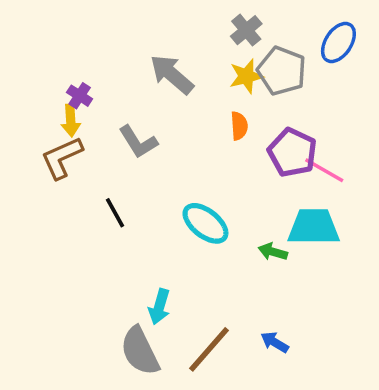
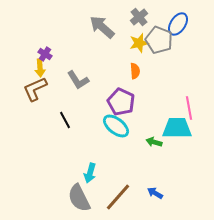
blue ellipse: (338, 43) -> (178, 24), moved
gray arrow: (172, 74) -> (102, 27), moved
purple pentagon: (292, 152) -> (121, 102), moved
pink line: (324, 170) -> (189, 108), moved, turned 50

